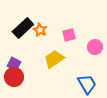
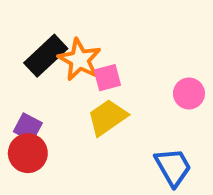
orange star: (40, 30) -> (80, 60), size x1.5
pink square: (69, 35) -> (107, 78), moved

